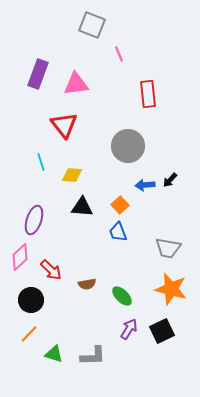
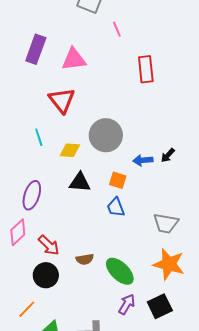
gray circle: (128, 146) -> (106, 135), moved
orange square: (120, 205) -> (118, 180), turned -30
green ellipse: (122, 296) -> (120, 271), size x1.4
black circle: (31, 300) -> (46, 275), moved

